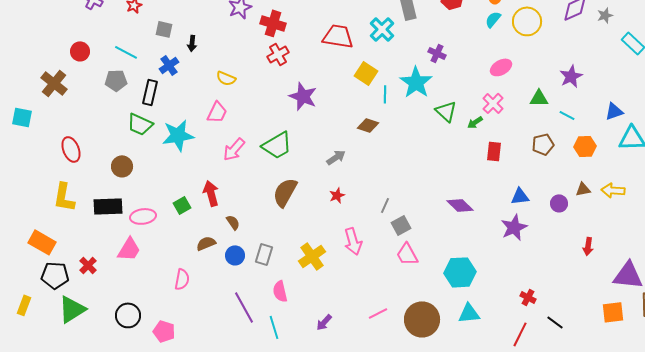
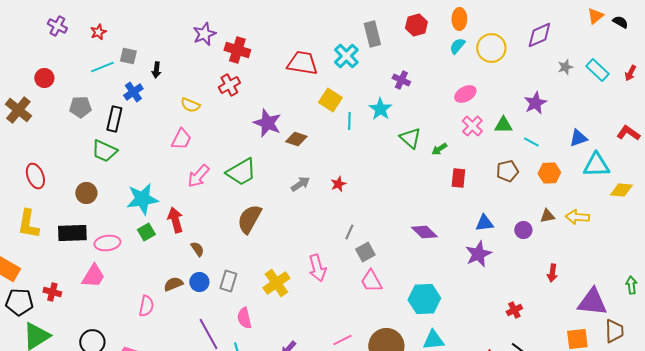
gray star: (605, 15) -> (565, 67), moved
cyan line: (126, 52) -> (102, 67), moved, turned -50
red cross: (278, 54) -> (229, 85), moved
cyan star: (416, 82) -> (380, 109), size x0.7
pink cross: (493, 103) -> (472, 126), moved
brown diamond: (368, 125) -> (296, 139), moved
cyan star: (178, 135) -> (142, 199), moved
red star: (337, 195) -> (338, 184), moved
brown semicircle: (206, 243) -> (173, 284), moved
red cross: (88, 265) -> (52, 292), turned -30
red cross: (528, 297) -> (514, 310), moved, turned 35

